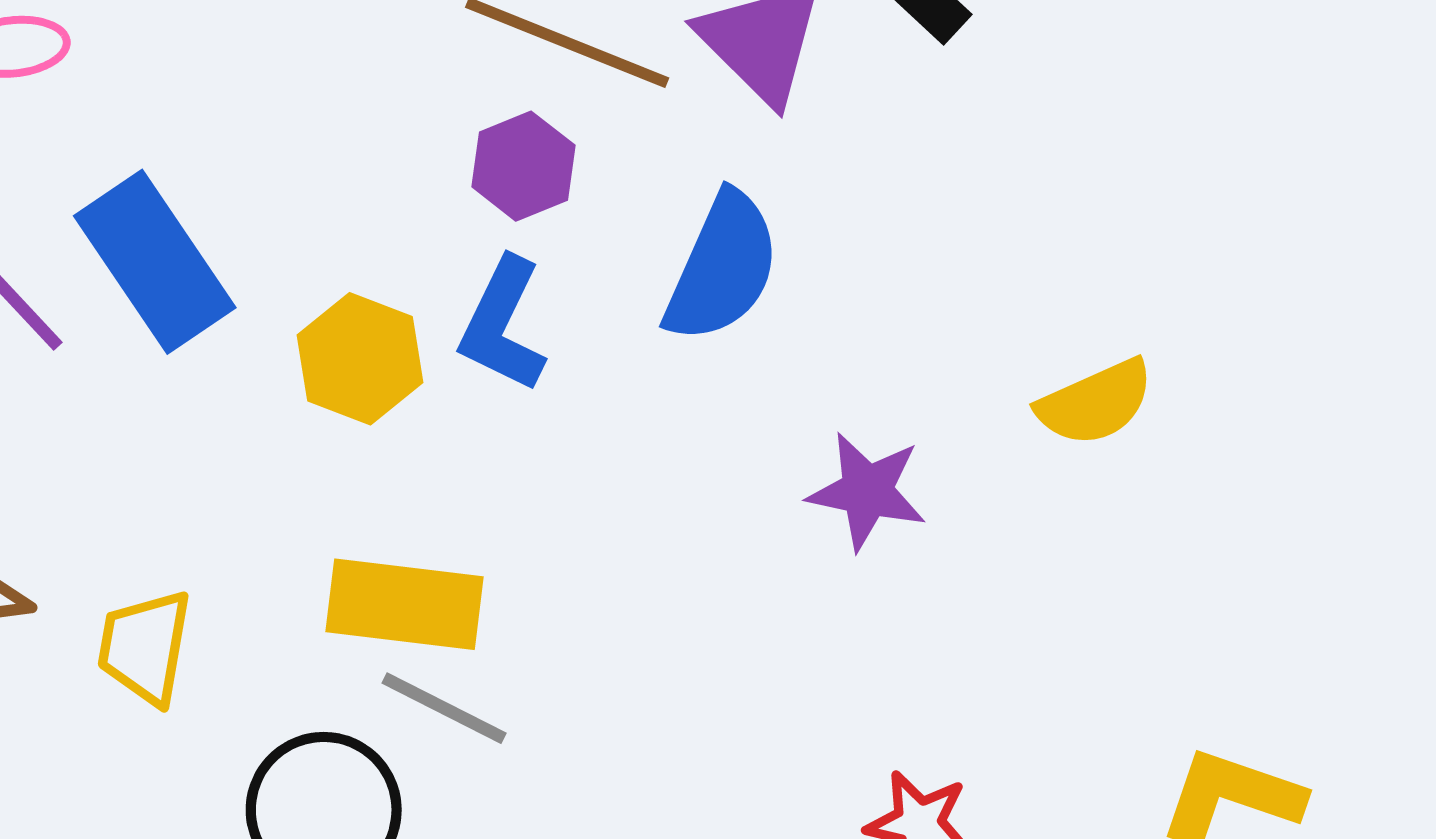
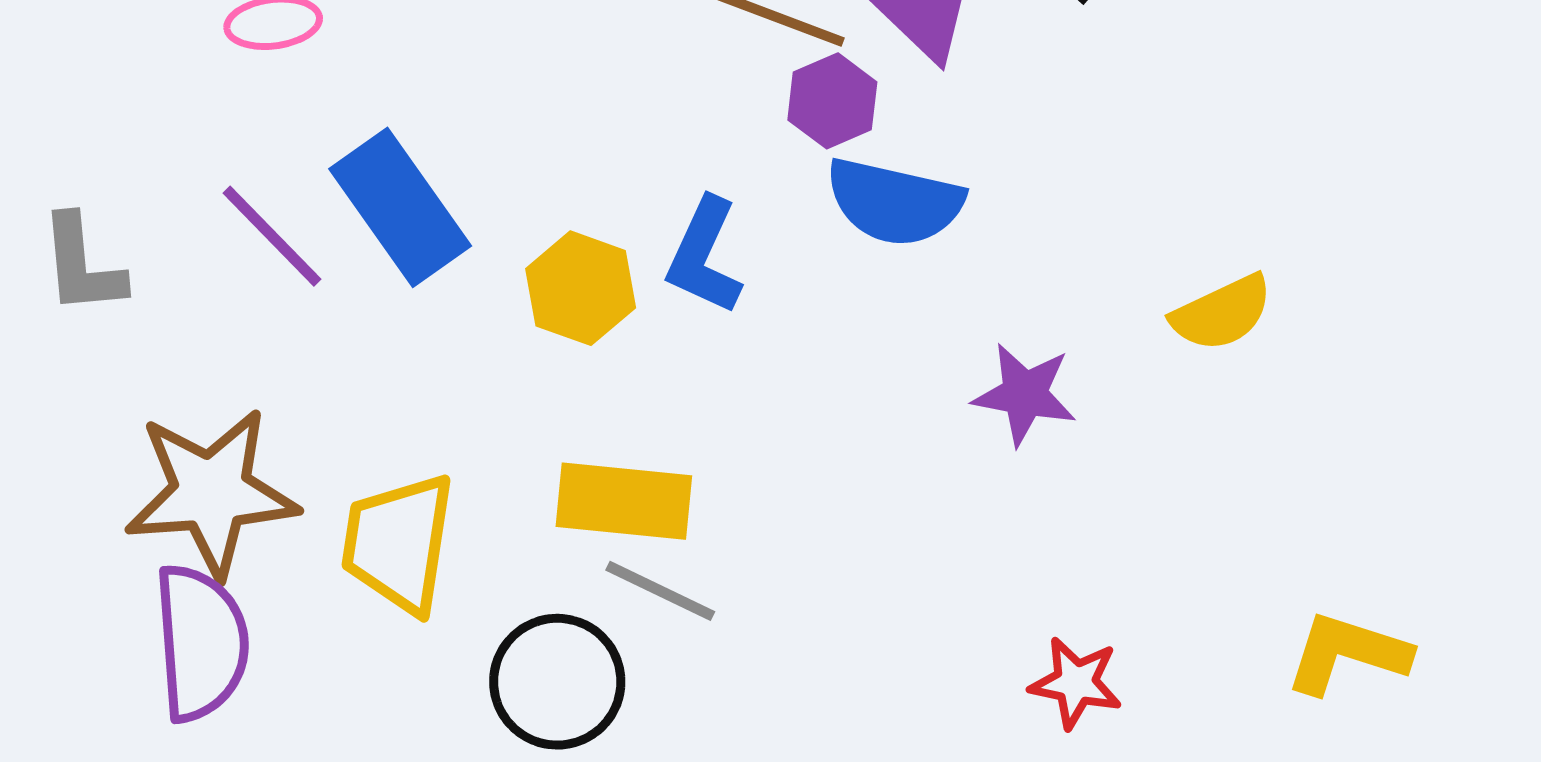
purple hexagon: (523, 166) -> (832, 101), moved
blue semicircle: (722, 267) -> (895, 202), turned 80
yellow trapezoid: (145, 647) -> (399, 543), size x1.4

